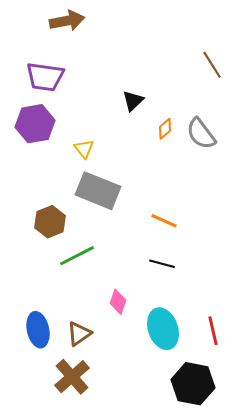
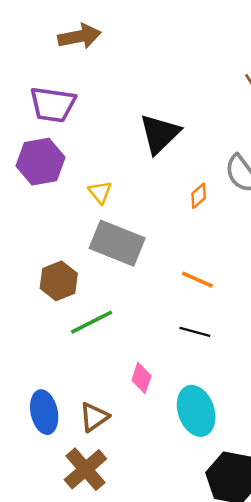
black triangle: (133, 101) -> (160, 134), size x1.6
orange diamond: (165, 129) -> (199, 196), moved

